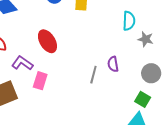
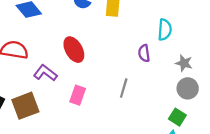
gray star: (146, 39) -> (184, 63), moved
purple semicircle: (113, 64) -> (144, 53), moved
pink rectangle: (40, 81) -> (78, 95), moved

